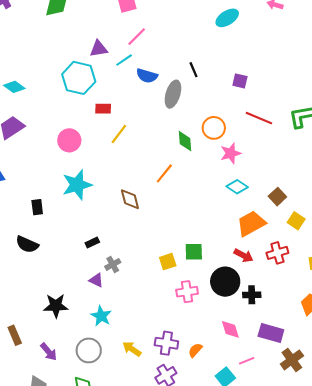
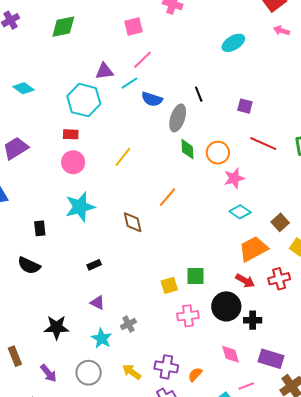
cyan diamond: (14, 87) -> (24, 88), moved
red rectangle: (103, 109) -> (71, 134), moved
green diamond: (185, 141) -> (187, 149), moved
gray cross: (113, 264) -> (128, 324), moved

